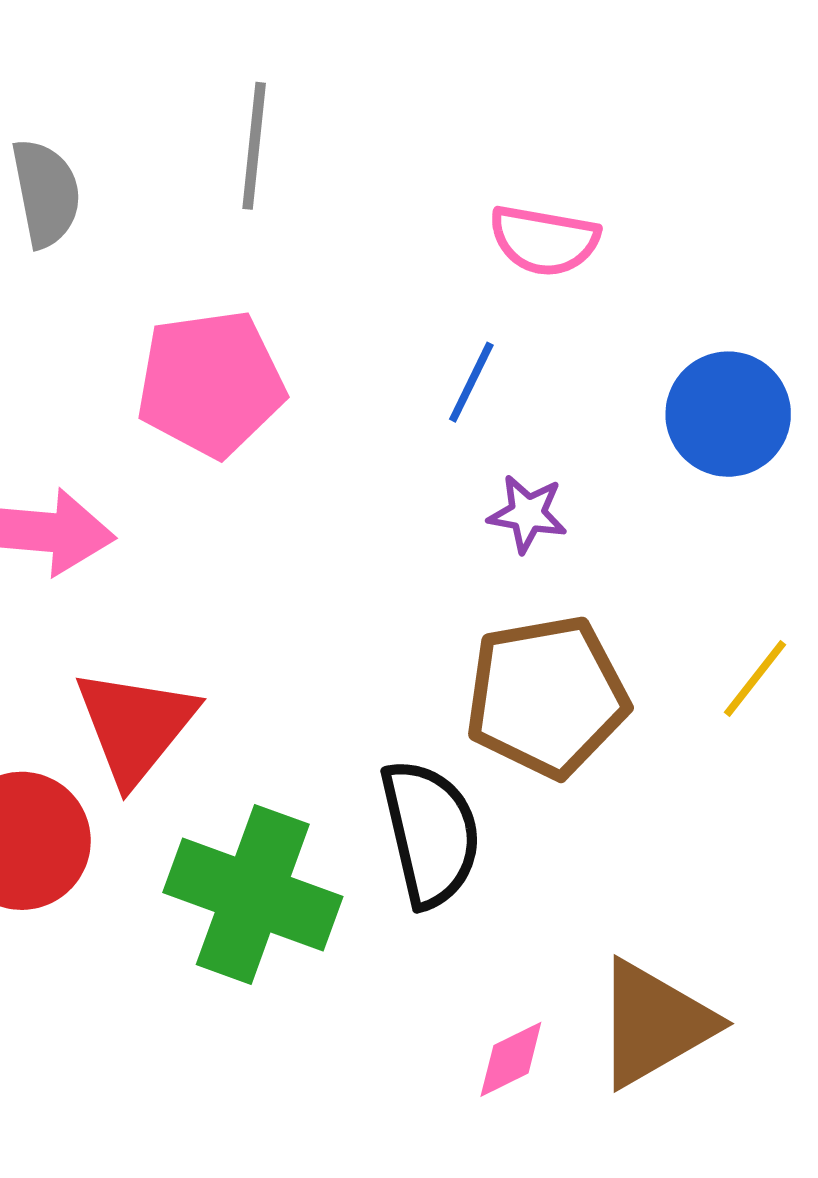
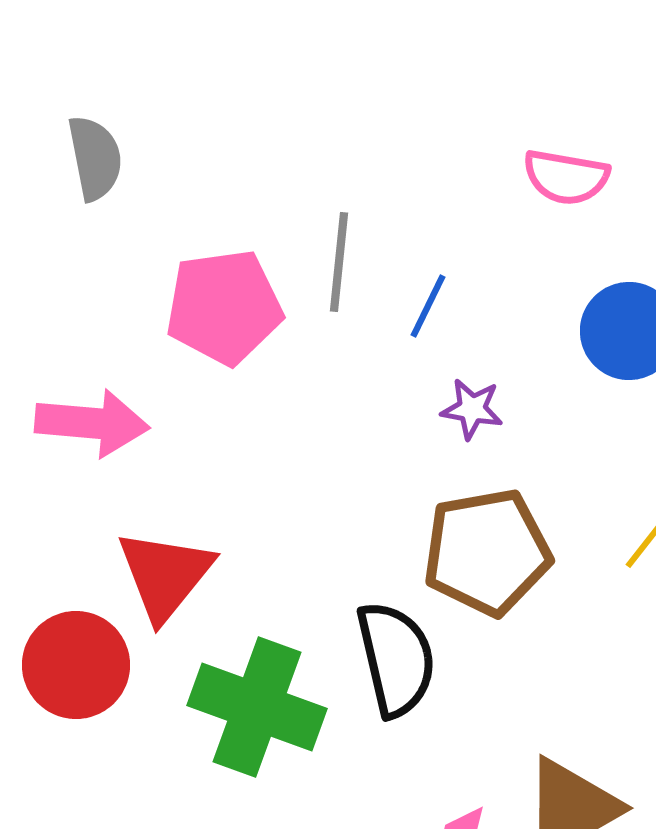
gray line: (254, 146) -> (339, 262), moved
pink semicircle: (544, 240) -> (566, 177), moved

